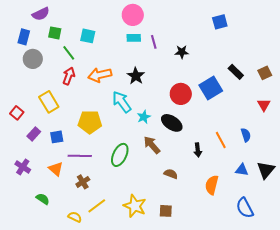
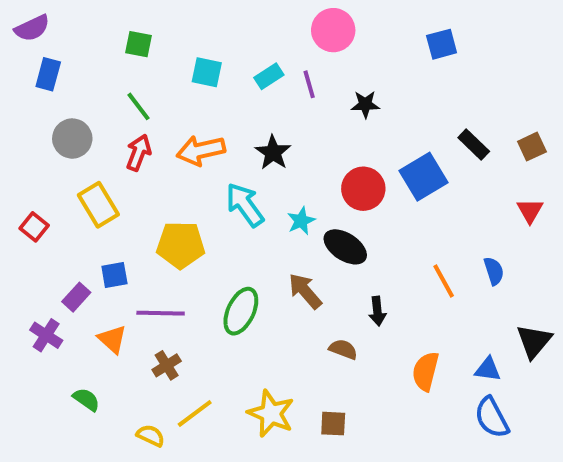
purple semicircle: (41, 14) -> (32, 28), moved
pink circle: (133, 15) -> (333, 30), moved
green square: (55, 33) -> (138, 44), moved
cyan square: (88, 36) -> (207, 72), moved
cyan rectangle: (134, 38) -> (269, 76), turned -32
gray circle: (33, 59) -> (72, 139), moved
cyan star: (144, 117) -> (301, 221), moved
purple rectangle: (34, 134) -> (76, 297), moved
black arrow: (198, 150) -> (377, 311), moved
blue triangle: (242, 170) -> (488, 369), moved

